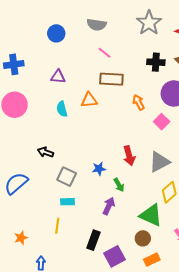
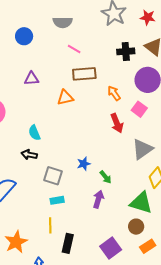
cyan semicircle: (62, 109) -> (34, 133), moved
red arrow: (129, 156) -> (117, 123), moved
orange star: (21, 238) -> (16, 242), size x1.6
black rectangle: (93, 240) -> (68, 243), moved

